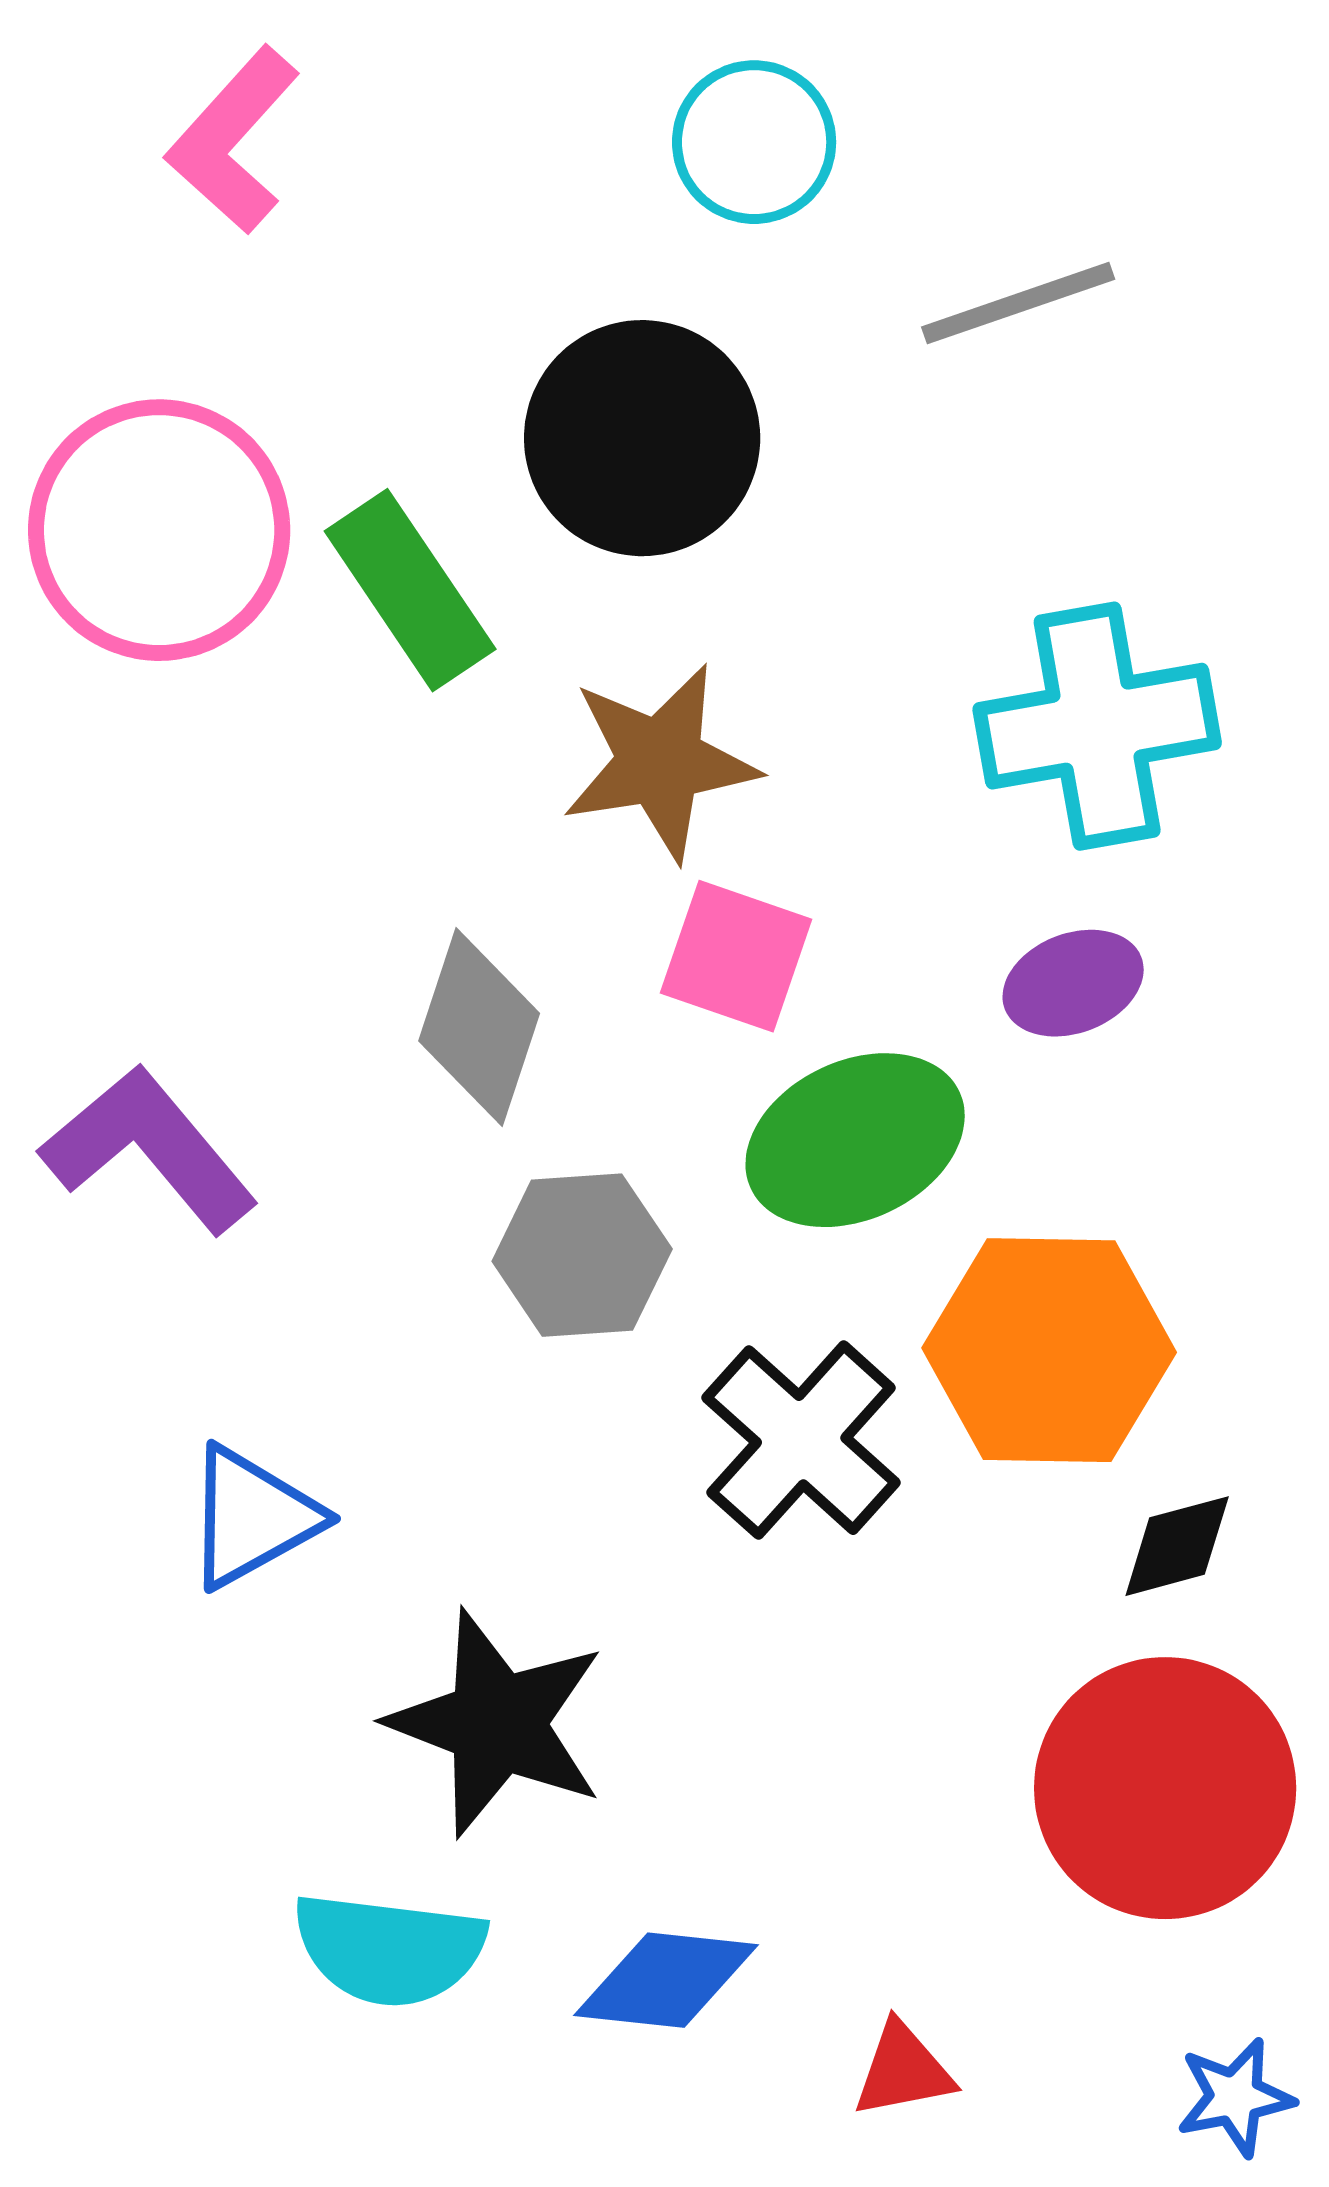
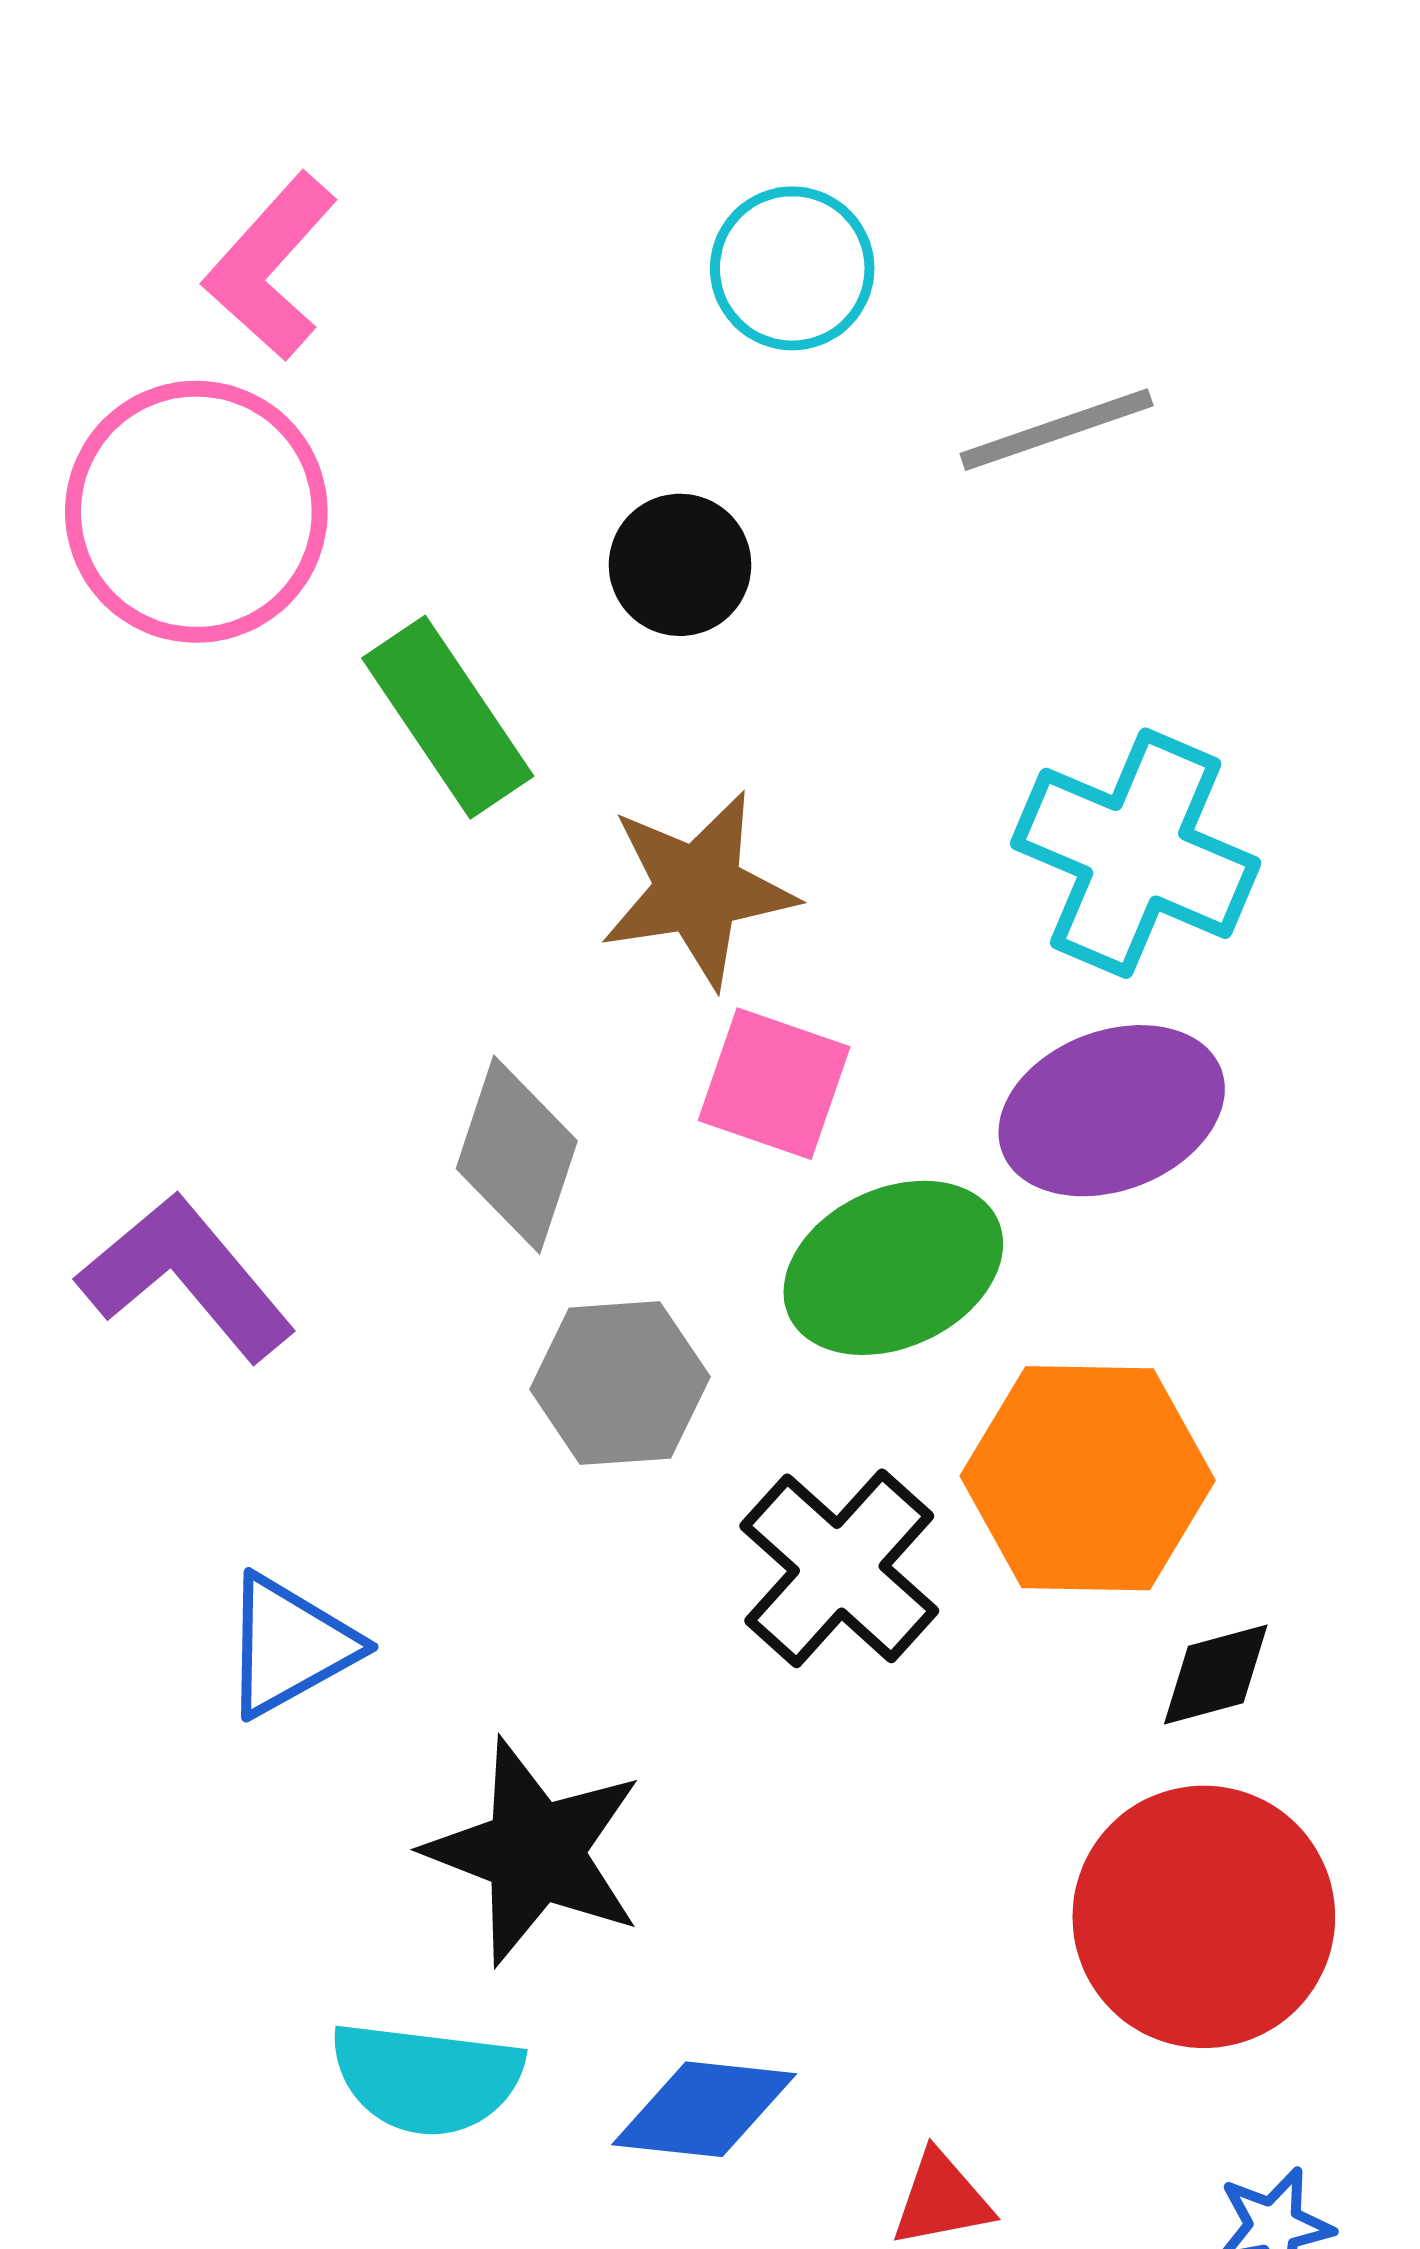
black circle: (642, 438) -> (680, 565), size x0.6
pink circle: (159, 530) -> (196, 512), moved
cyan cross: (1097, 726) -> (1136, 853), turned 33
purple ellipse: (1073, 983) -> (1112, 1111), size x1.6

